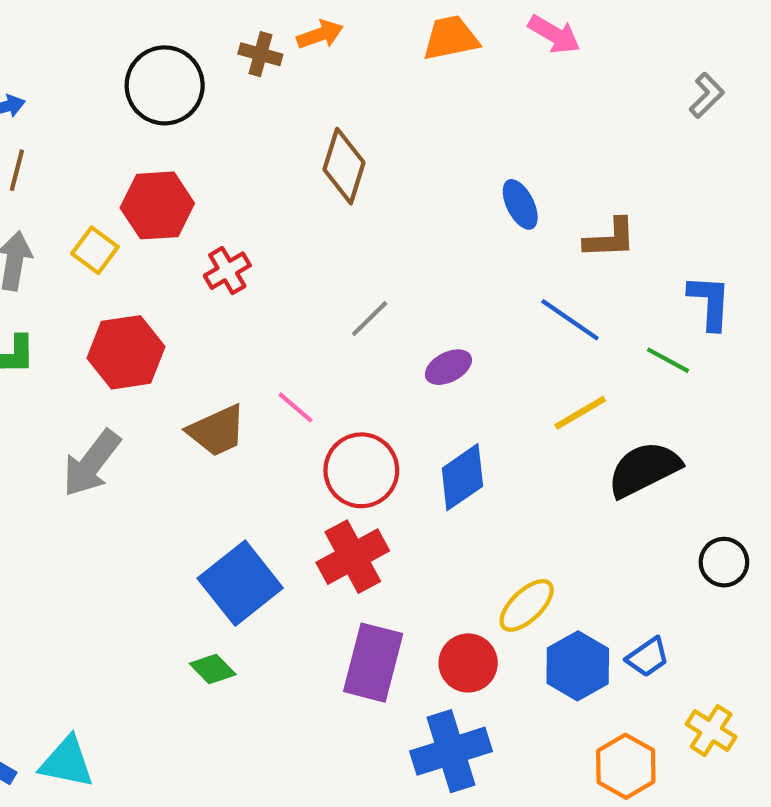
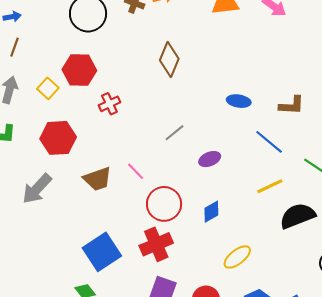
blue ellipse: (520, 204) -> (239, 101), moved, turned -60
blue diamond: (462, 477) -> (211, 212), size x0.7
yellow ellipse: (527, 605) -> (237, 257), moved

